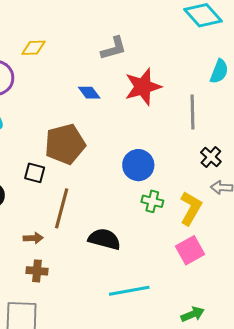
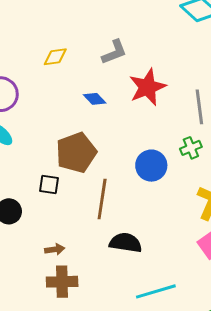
yellow diamond: (34, 48) -> (55, 57), moved
green cross: (152, 201) -> (191, 148), moved, turned -30
brown line: (62, 208) -> (102, 199), moved
brown cross: (37, 271) -> (62, 282), size x1.4

